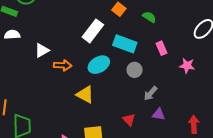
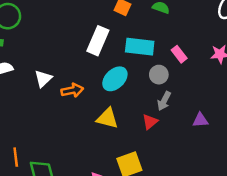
pink rectangle: (162, 48) -> (179, 54), moved
gray arrow: (150, 93) -> (164, 101), moved
red triangle: (129, 120) -> (150, 122), moved, turned 48

